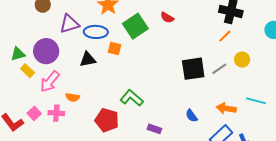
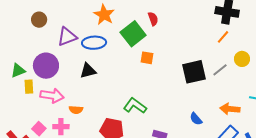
red semicircle: (167, 18) -> (153, 19), moved, turned -136
orange square: (115, 48) -> (147, 58), moved
yellow rectangle: (28, 71) -> (29, 87), turned 48
pink arrow: (50, 82) -> (52, 96), turned -115

